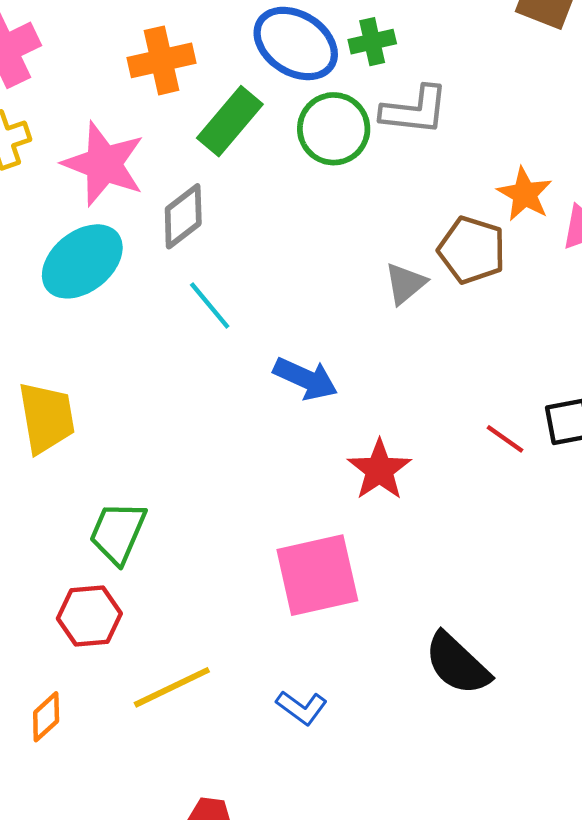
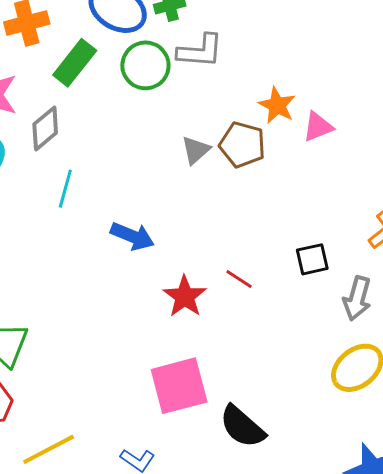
gray triangle: (405, 283) -> (196, 150), moved
cyan line: (210, 305) -> (65, 189), turned 57
red line: (505, 439) -> (239, 279), moved
pink square: (317, 575) -> (179, 386), moved

